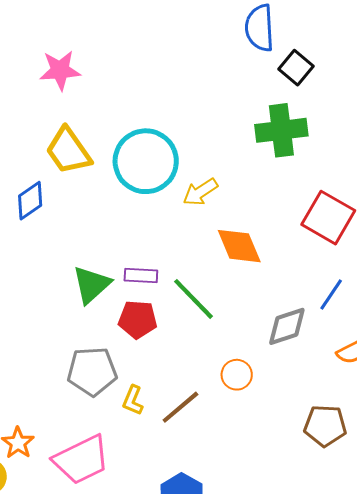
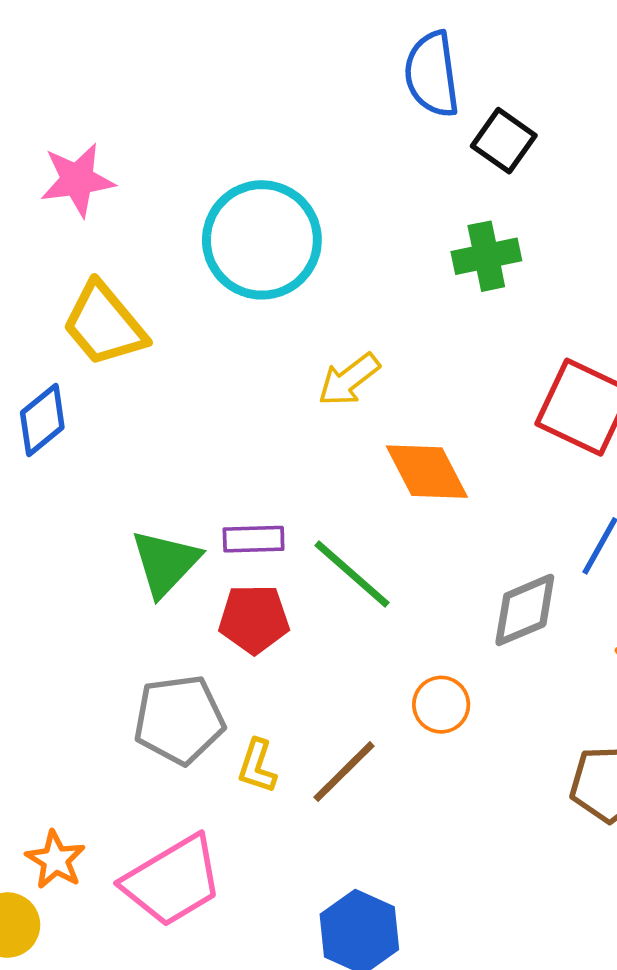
green cross: (281, 130) -> (486, 256), size x0.7
cyan circle: (146, 161) -> (262, 240), moved

